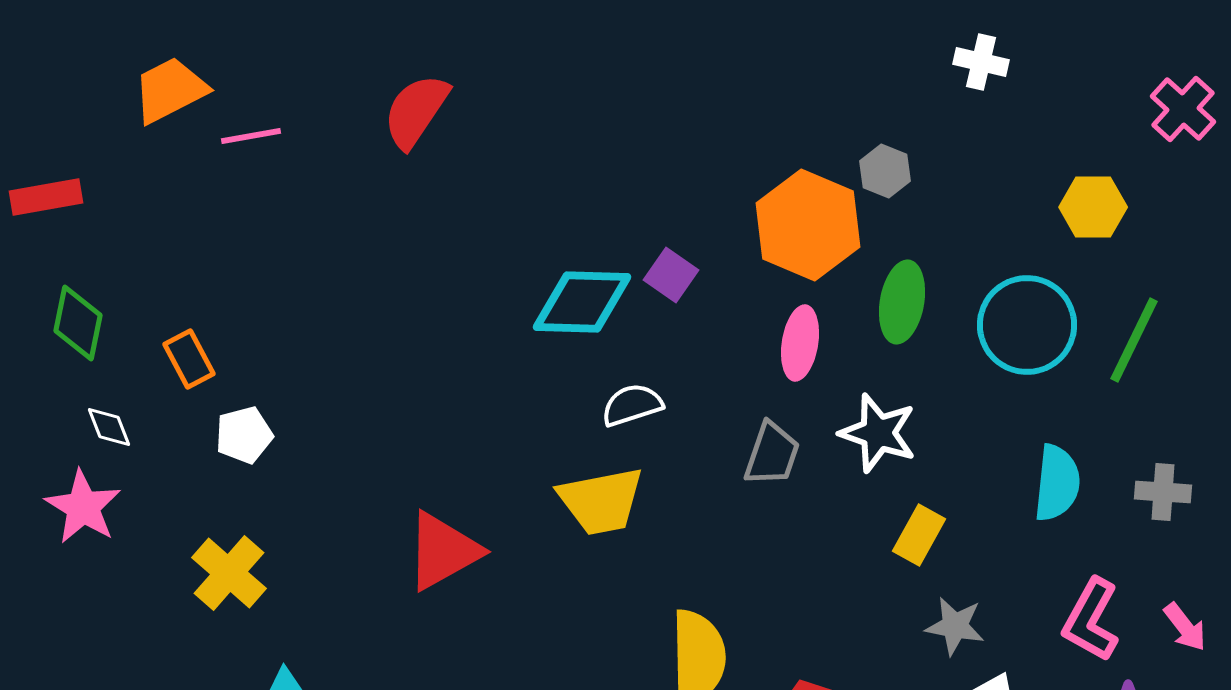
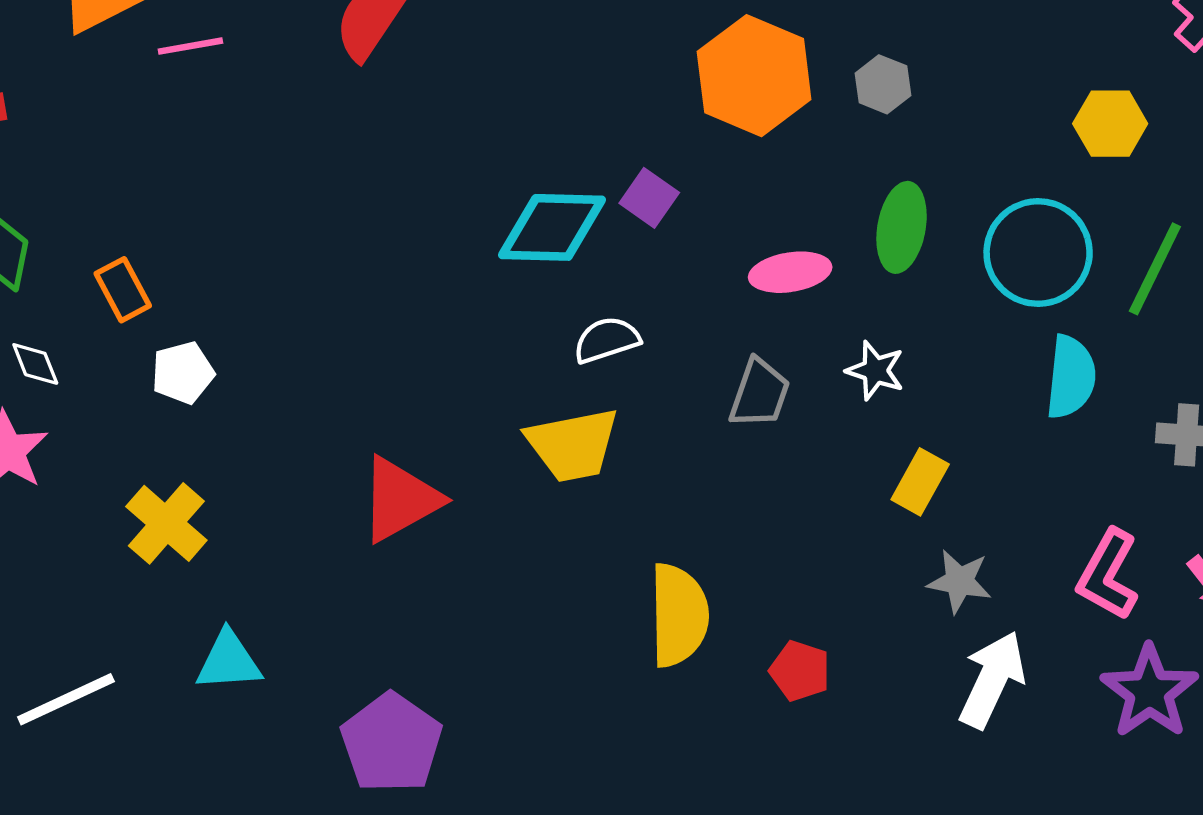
orange hexagon: (808, 225) -> (754, 76), moved
pink ellipse: (800, 343) -> (790, 272), turned 72
white star: (878, 433) -> (875, 370), size x0.7
cyan semicircle: (1057, 483) -> (1071, 377), moved

